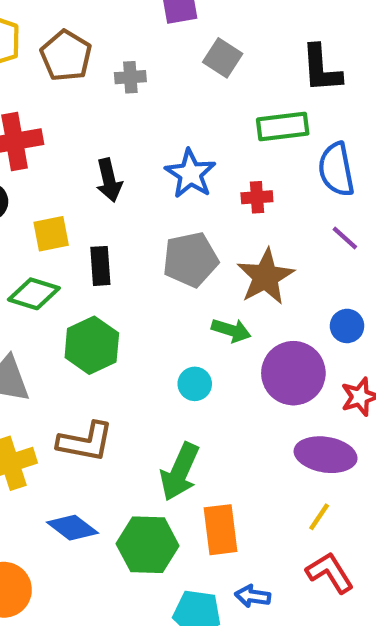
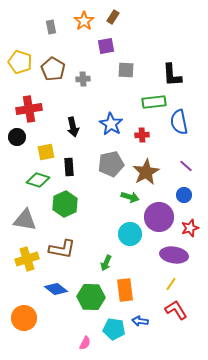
gray square: (223, 58) -> (126, 70), turned -30
purple line: (345, 238) -> (186, 166), moved
cyan circle: (195, 384) -> (130, 234), moved, size x1.5
green arrow: (180, 472) -> (106, 263), size x0.6

